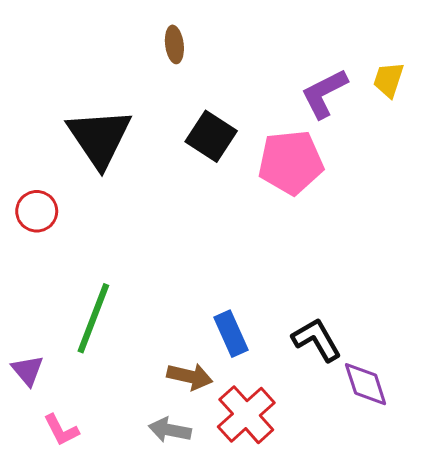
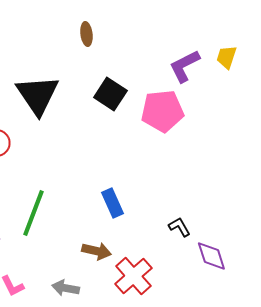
blue rectangle: (231, 334) -> (112, 203), moved
black L-shape: (317, 340) -> (179, 227), size x0.7
gray arrow: (170, 430) -> (65, 288), moved

